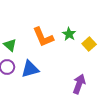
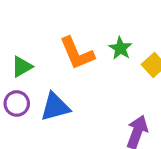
green triangle: (10, 45) -> (22, 67), turned 48

